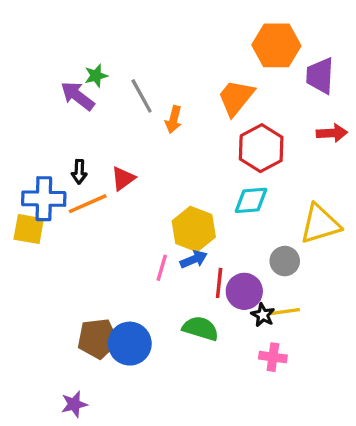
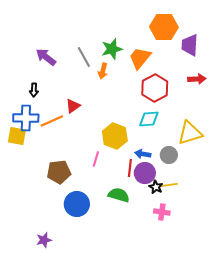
green star: (96, 76) -> (112, 49), moved, size x1.5
black arrow: (79, 172) -> (34, 90), moved
blue arrow: (194, 259) -> (143, 154), moved, turned -147
brown pentagon: (98, 339) -> (59, 172), moved

